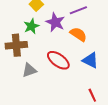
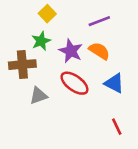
purple star: (55, 22) -> (71, 51), moved

